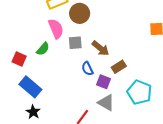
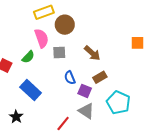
brown arrow: (100, 48) -> (92, 53), moved
blue rectangle: (30, 87) -> (31, 90), moved

